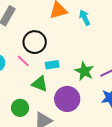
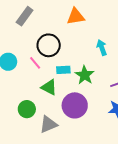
cyan arrow: (85, 18) -> (102, 47), moved
green star: (84, 71) -> (85, 75), moved

